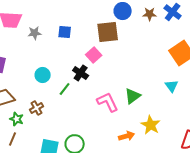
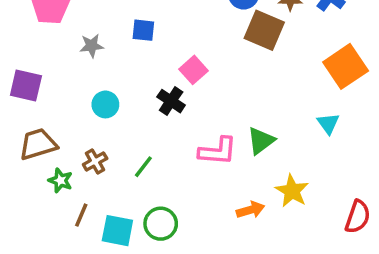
brown square: (108, 32) -> (264, 30), moved, turned 30
gray star: (35, 33) -> (92, 46), moved
green line: (65, 89) -> (143, 167), moved
pink L-shape: (108, 102) -> (218, 151), turned 120
brown line: (13, 139) -> (81, 215), moved

